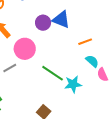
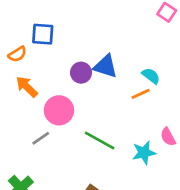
cyan semicircle: (92, 61) -> (151, 76), moved
cyan star: (73, 84) -> (144, 153), moved

